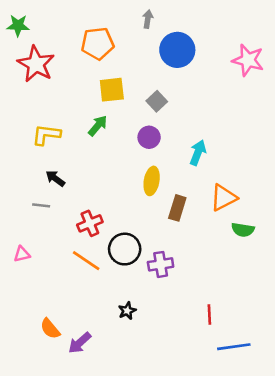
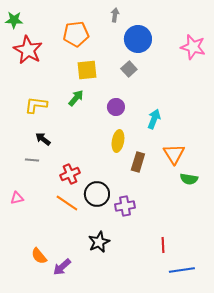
gray square: (157, 101) -> (129, 69), moved
orange triangle: (224, 198) -> (174, 154), turned -35
black star: (127, 311) -> (99, 242), size x1.5

